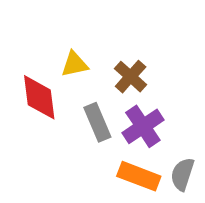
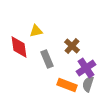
brown cross: (131, 77) -> (72, 46), moved
purple cross: (143, 126) -> (86, 68), moved

